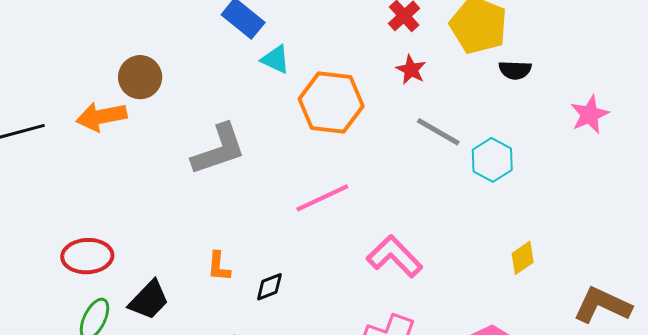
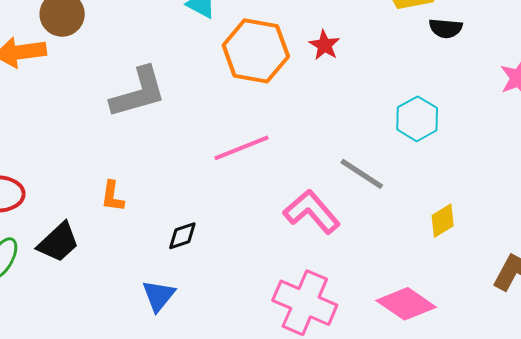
red star: (411, 70) -> (325, 45), moved
gray line: (438, 132) -> (362, 174), moved
orange L-shape: (219, 267) -> (113, 196), moved

